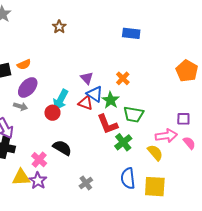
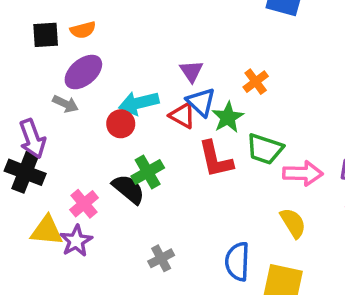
cyan arrow: (61, 100) -> (139, 103), turned 40
pink arrow: (166, 136) -> (303, 173), moved
green cross: (123, 142) -> (148, 172), moved

